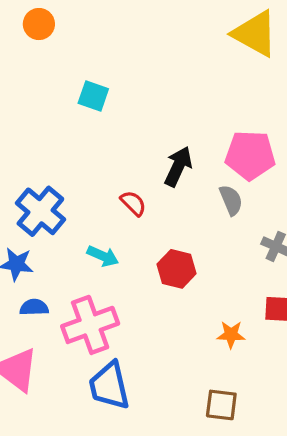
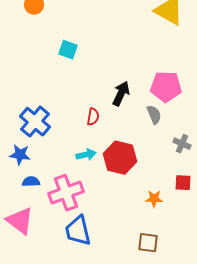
red semicircle: (133, 203) -> (93, 117), turned 54
cyan arrow: (103, 256) -> (86, 155), moved, turned -36
red hexagon: (177, 269) -> (120, 158), size x1.4

